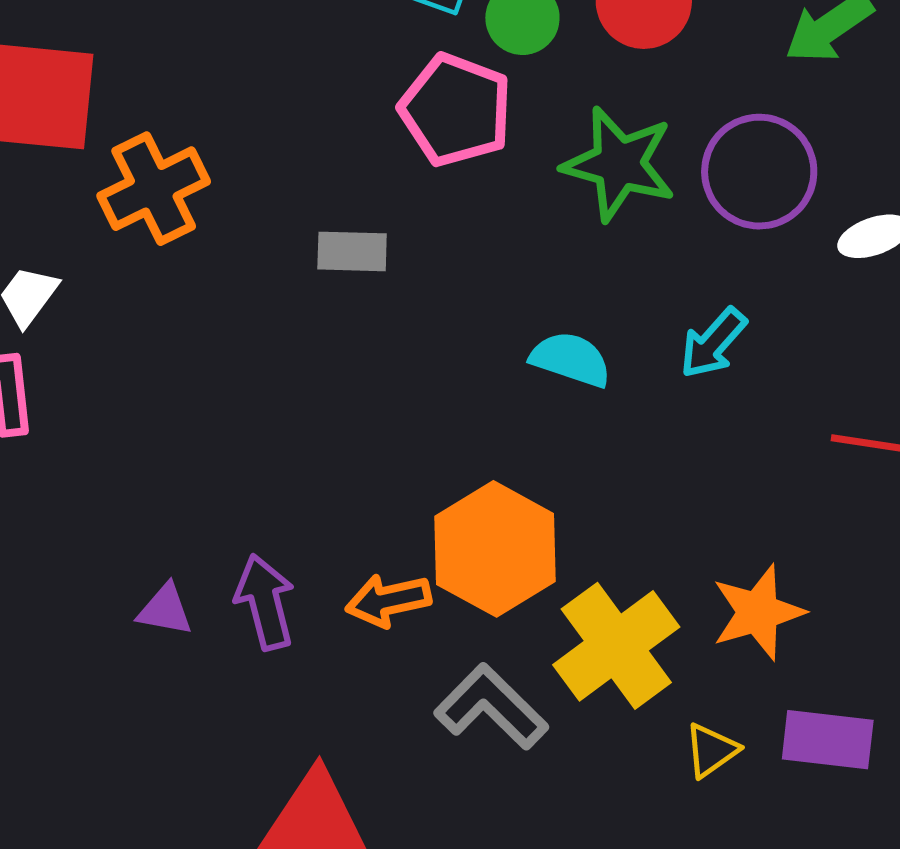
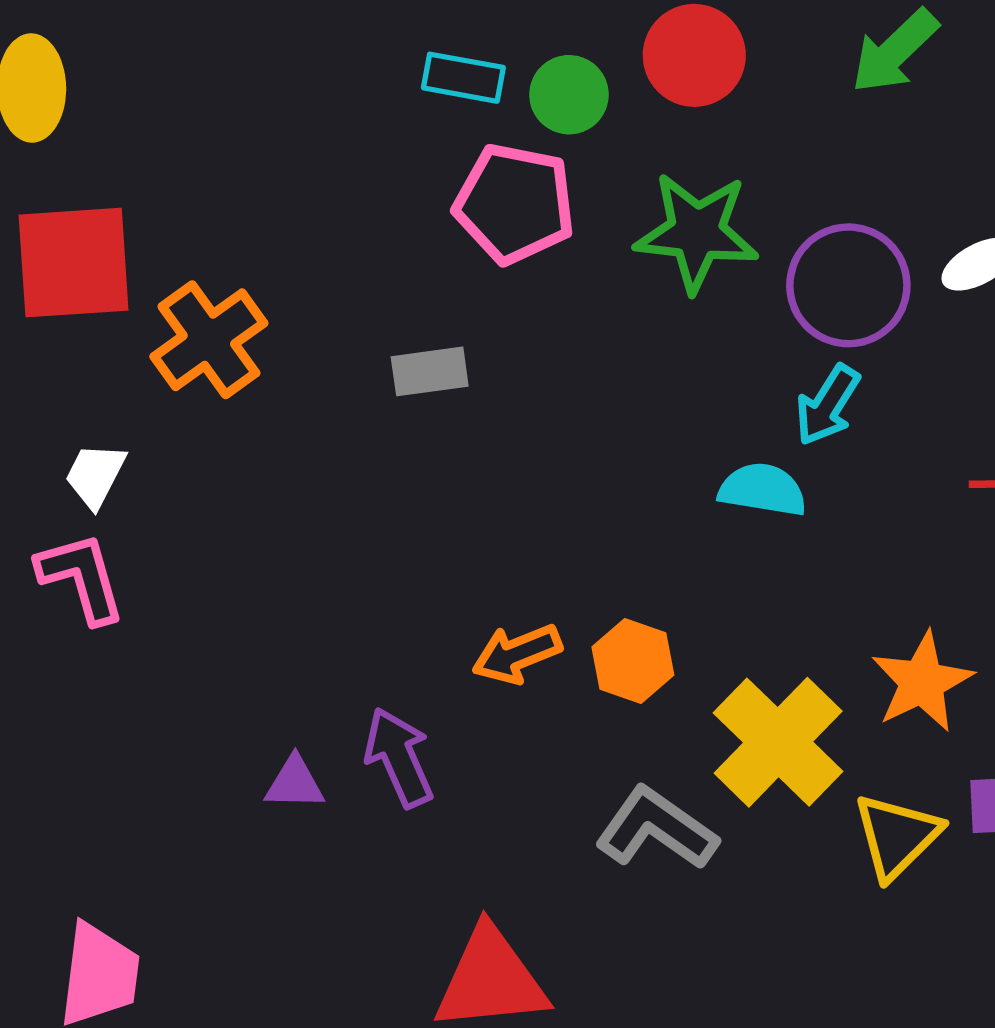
purple circle: (759, 172) -> (848, 285), moved
cyan semicircle: (571, 359) -> (763, 490), moved
orange hexagon: (495, 549) -> (633, 661), size x0.6
orange arrow: (388, 600) -> (517, 654), moved
yellow triangle: (711, 750) -> (897, 836), size x1.5

